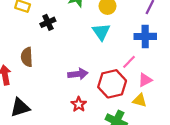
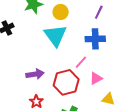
cyan triangle: (101, 32) -> (55, 36), size x1.4
yellow triangle: (140, 100) -> (108, 99), moved

